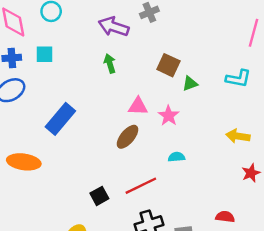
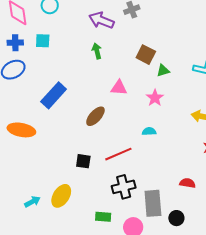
pink star: (169, 116) -> (155, 98), moved
brown ellipse: (128, 137) -> (95, 116), moved
black square: (99, 196) -> (83, 161), turned 35

